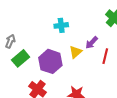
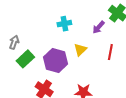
purple arrow: (92, 43) -> (99, 27), moved

